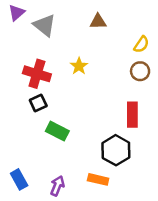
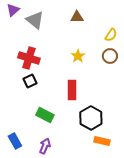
yellow star: (79, 66) -> (78, 56), moved
red rectangle: (132, 115) -> (72, 90), moved
green rectangle: (57, 131) -> (45, 115), moved
orange rectangle: (98, 179) -> (102, 141), moved

